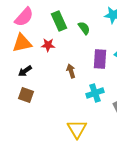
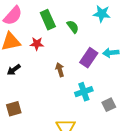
purple rectangle: (100, 59) -> (89, 58), turned 30
brown square: (26, 95) -> (14, 109), moved, turned -35

